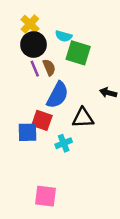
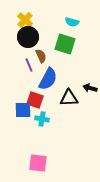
cyan semicircle: (64, 36) -> (72, 22), moved
purple line: (35, 69) -> (29, 65), moved
black arrow: (108, 93) -> (90, 88), moved
cyan cross: (64, 143) -> (42, 119), moved, turned 32

